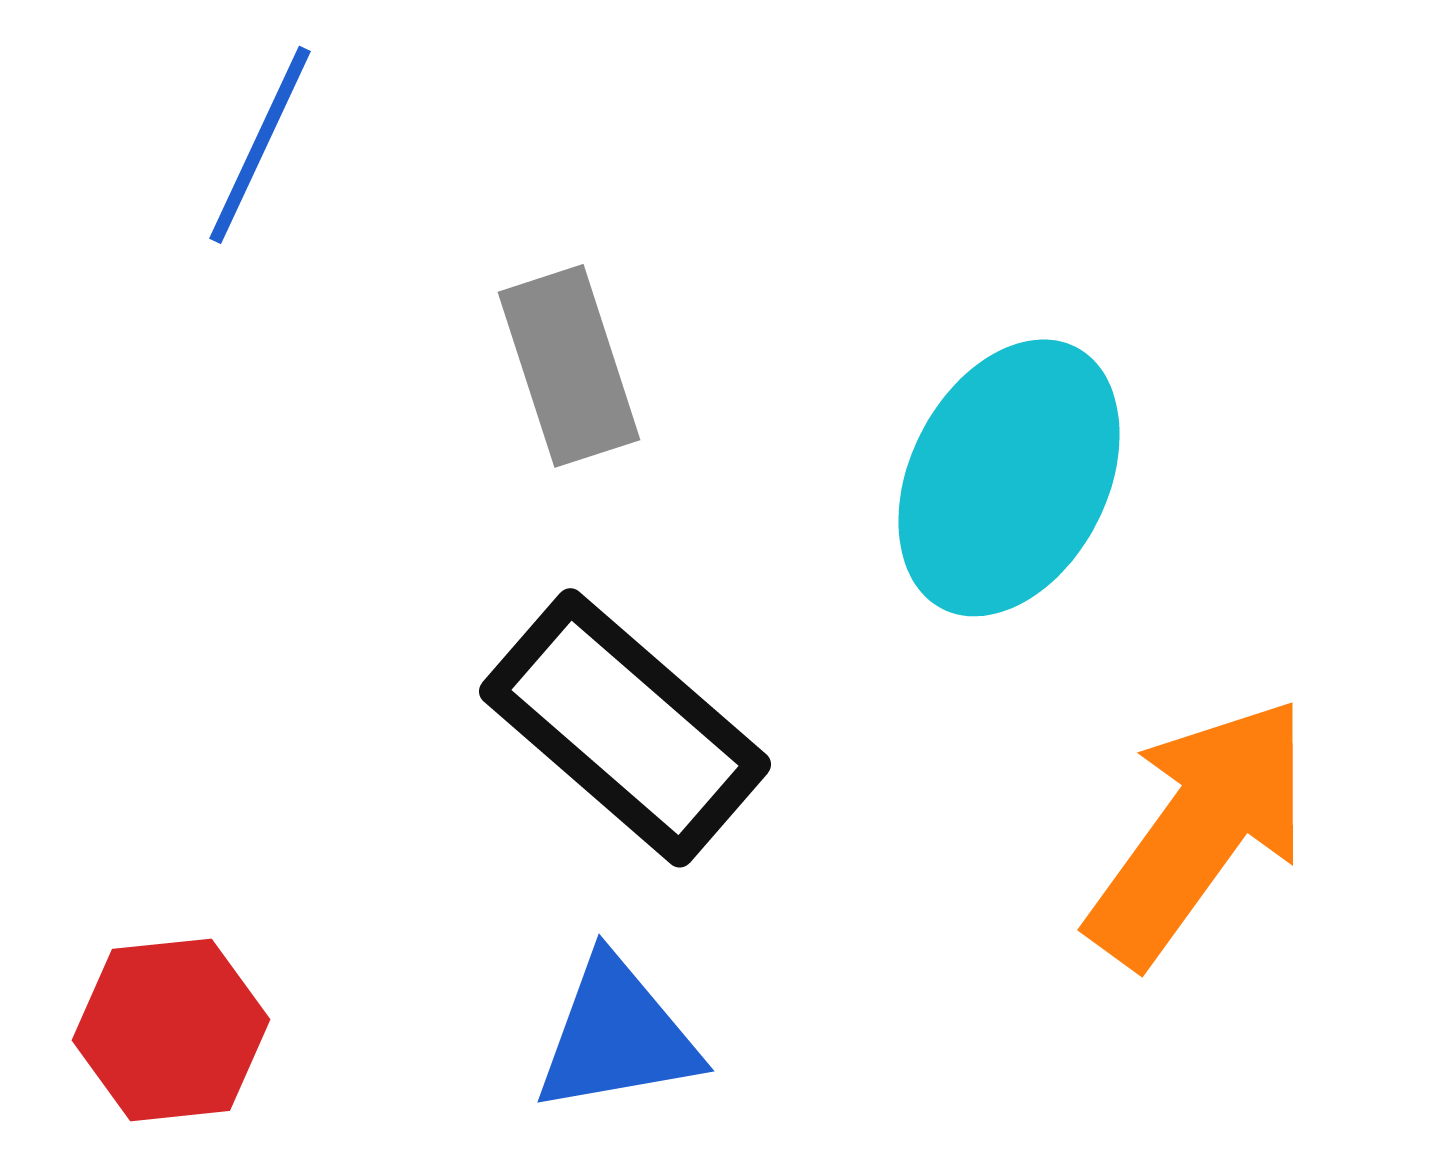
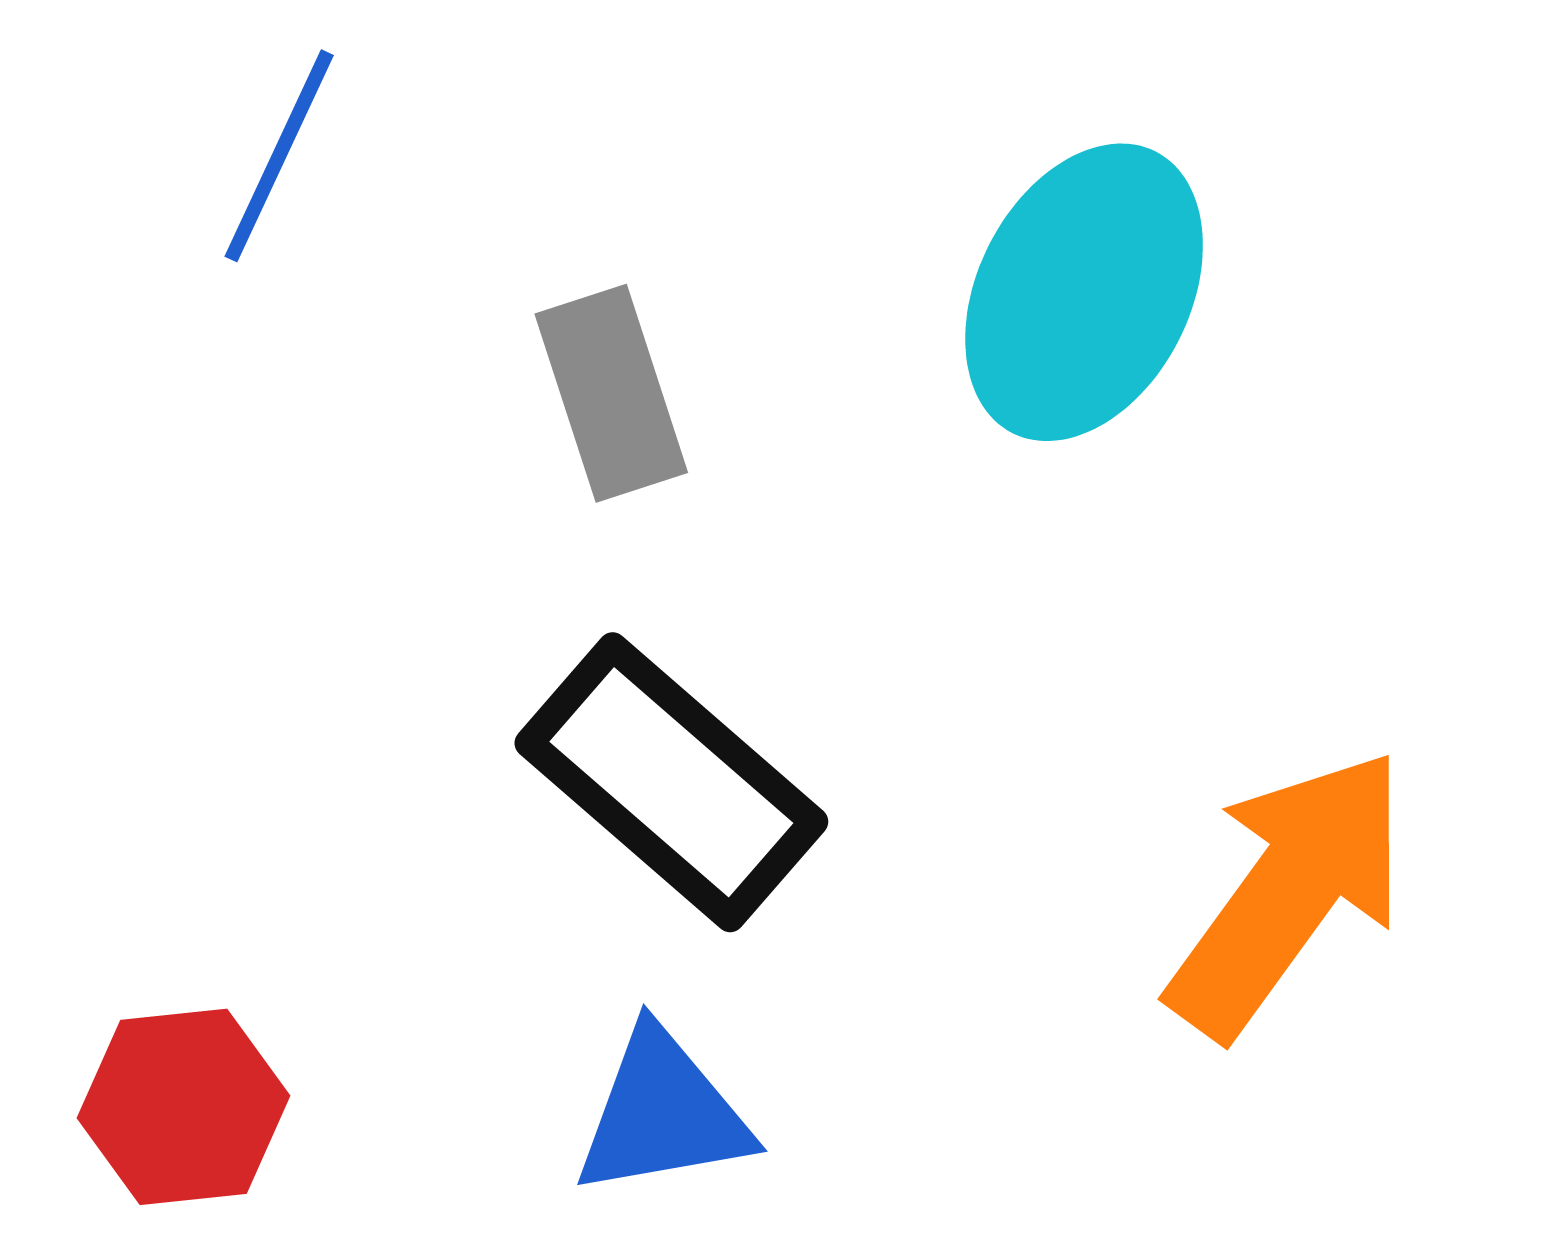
cyan ellipse: (1009, 478) -> (1084, 292), moved

